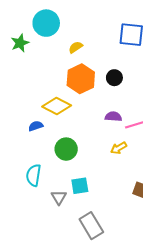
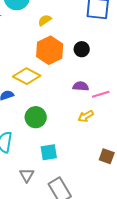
gray triangle: (59, 197) -> (27, 175), moved

